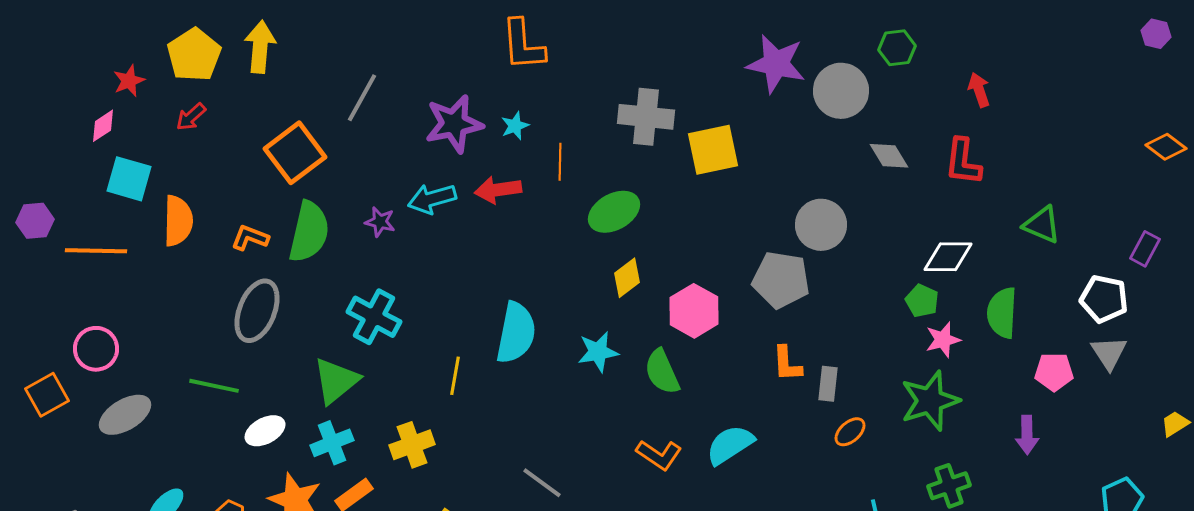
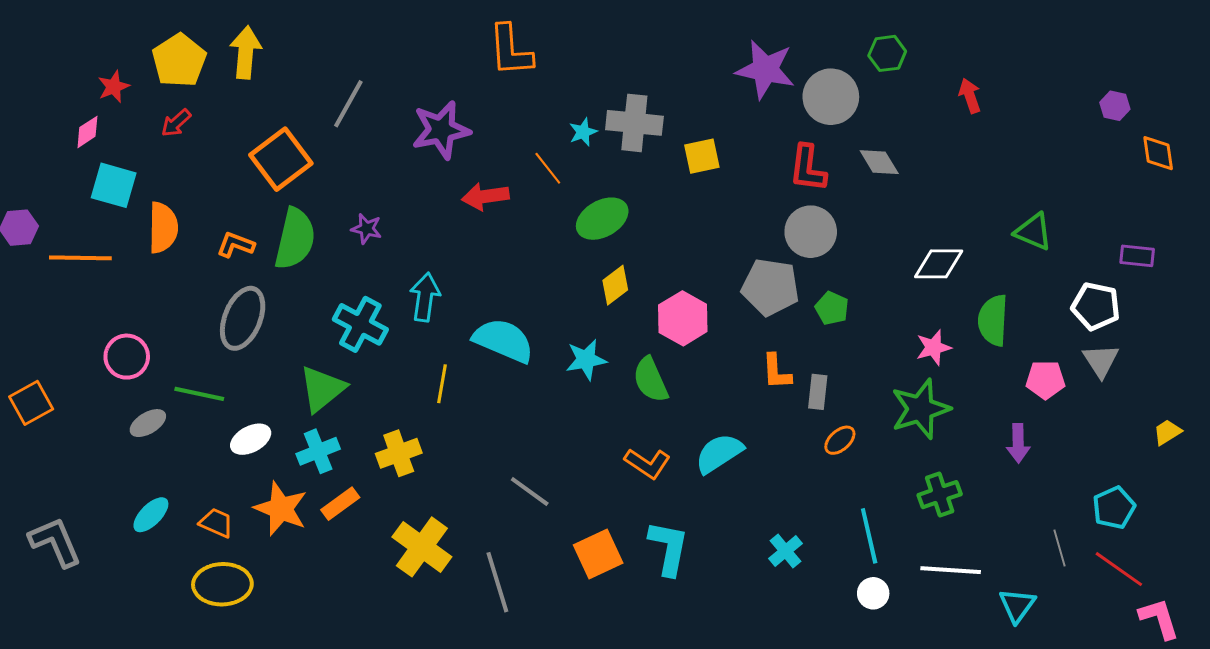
purple hexagon: (1156, 34) -> (1115, 106), moved
cyan star: (515, 126) -> (583, 132), moved
orange diamond: (1166, 147) -> (1158, 153), turned 45
yellow square: (713, 150) -> (702, 156), size x0.7
orange line: (560, 162) -> (548, 168), turned -39
red L-shape: (963, 162) -> (808, 168), moved
cyan arrow: (432, 199) -> (425, 297), moved, turned 114
purple rectangle: (1145, 249) -> (1137, 256), turned 68
green pentagon: (922, 301) -> (832, 308), moved
cyan semicircle: (516, 333) -> (503, 340), turned -78
pink circle: (96, 349) -> (127, 357), moved
gray ellipse: (125, 415) -> (148, 423), moved, size x0.7

